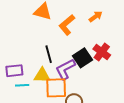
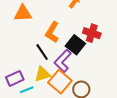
orange L-shape: (67, 25) -> (52, 32), moved
orange square: (56, 88) -> (60, 82), turned -30

